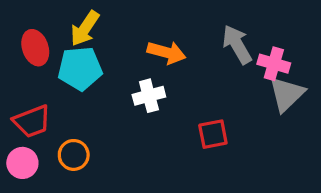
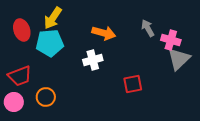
gray arrow: (237, 44) -> (148, 28), size x0.7

